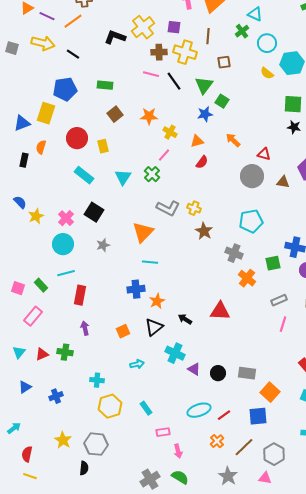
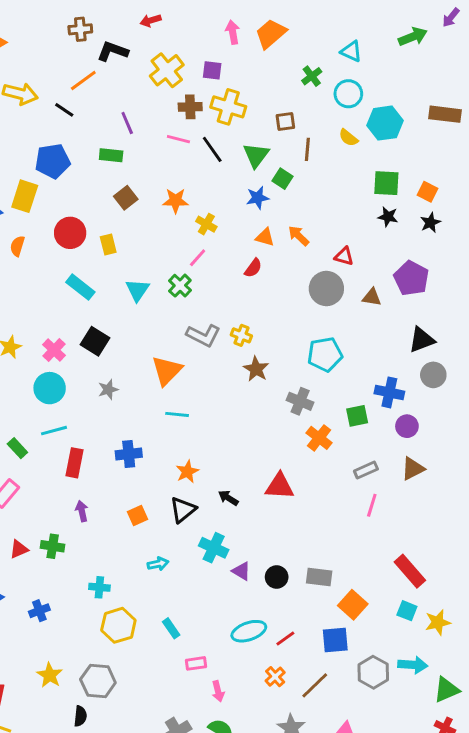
cyan triangle: (255, 14) -> (351, 51), moved
purple line: (47, 16) -> (127, 123), moved, turned 42
orange line: (73, 21) -> (83, 81), moved
brown line: (208, 36) -> (307, 149), moved
black L-shape: (115, 37) -> (113, 51), moved
orange triangle: (197, 141) -> (265, 237), moved, turned 32
blue cross: (136, 289) -> (129, 454), moved
gray hexagon: (274, 454) -> (373, 672), moved

